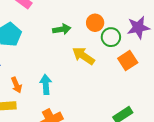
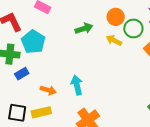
yellow arrow: (83, 56) -> (114, 40), moved, size x0.7
orange arrow: (17, 85) -> (48, 90), turned -42

